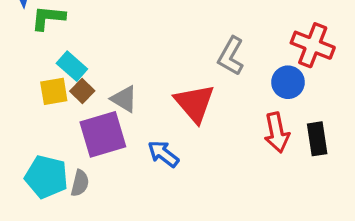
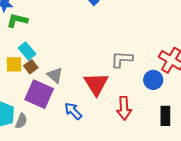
gray L-shape: (231, 56) -> (122, 59), turned 55
red arrow: (277, 133) -> (124, 108), moved
purple square: (103, 134) -> (39, 94), turned 32

